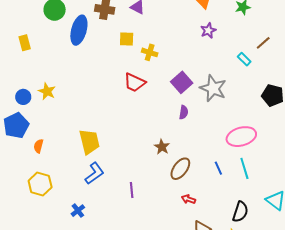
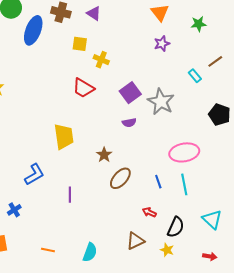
purple semicircle: (184, 112) -> (129, 123), turned 64
yellow trapezoid: (89, 142) -> (64, 136), moved
red arrow: (188, 199) -> (149, 212), moved

